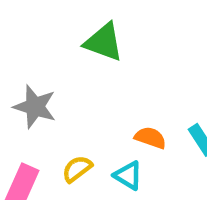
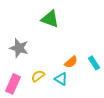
orange semicircle: (150, 138) -> (71, 62), turned 120

